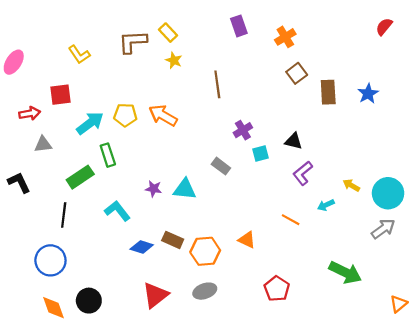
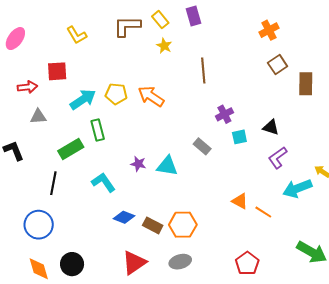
purple rectangle: (239, 26) -> (194, 16), moved
cyan arrow: (326, 205) -> (297, 188), size x1.8
orange line: (291, 220) -> (263, 212), moved
brown rectangle: (173, 240) -> (153, 225), moved
orange triangle: (247, 240) -> (240, 201), moved

